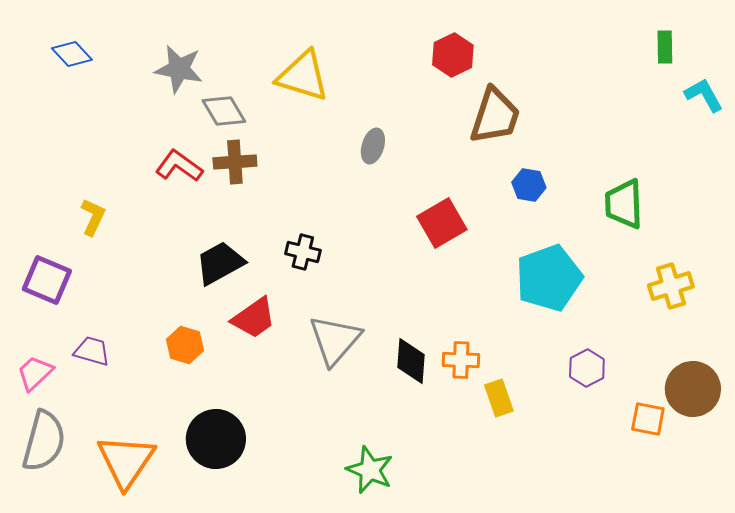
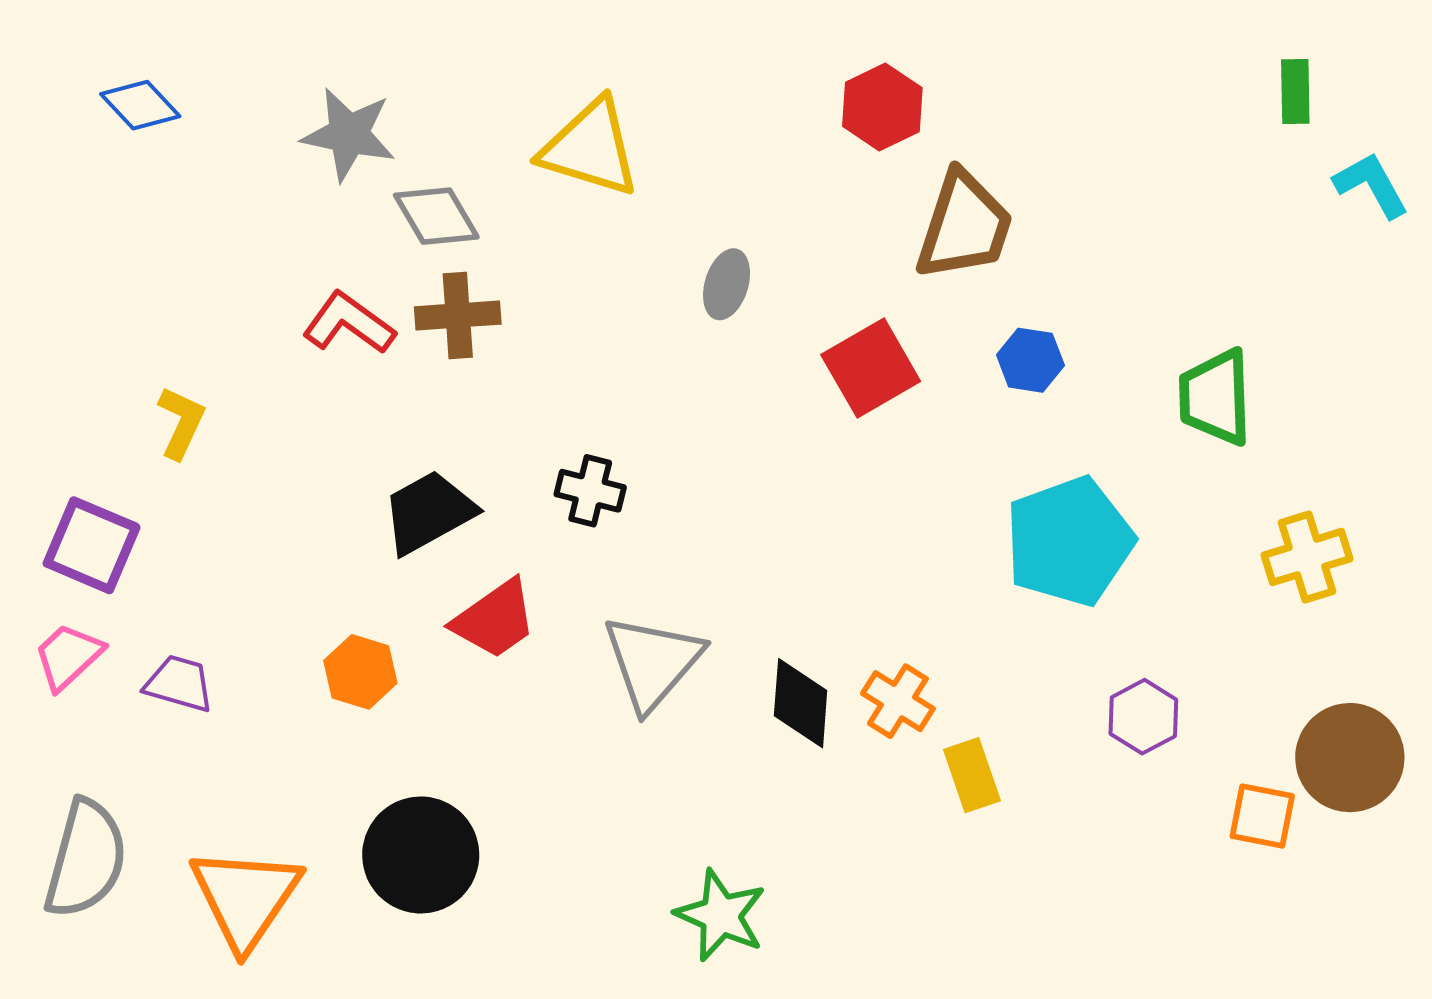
red square: (442, 223) -> (871, 368), moved
orange cross: (461, 360) -> (898, 701), turned 30
pink trapezoid: (35, 373) -> (68, 656), moved

